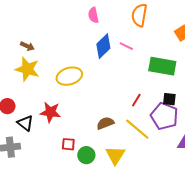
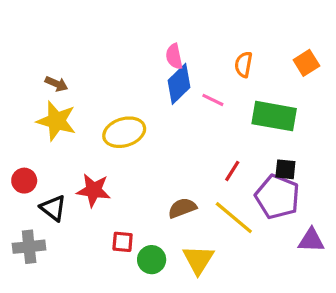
pink semicircle: (93, 15) -> (174, 56), moved
orange semicircle: (139, 15) -> (244, 64), moved, size x0.7
pink line: (126, 46) -> (213, 100), moved

